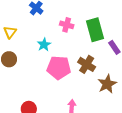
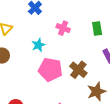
green rectangle: (95, 30) -> (97, 28), moved, size x0.6

